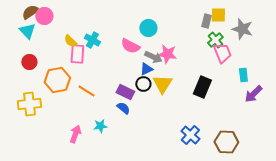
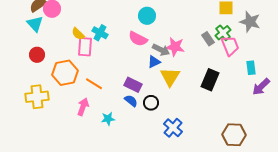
gray rectangle: (206, 21) -> (208, 39), moved, turned -48
cyan circle: (148, 28) -> (147, 16), moved
black circle: (143, 84) -> (151, 103), moved
pink arrow: (75, 134) -> (83, 107), moved
blue cross: (190, 135) -> (173, 128), moved

